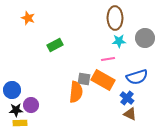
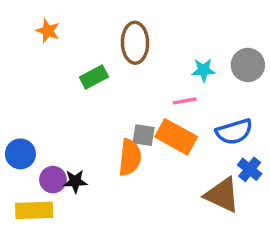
brown ellipse: (115, 18) -> (135, 43), moved
blue cross: (127, 98) -> (250, 169), moved
black star: (16, 110) -> (75, 181), moved
brown triangle: (130, 114) -> (222, 195), size x1.6
yellow rectangle: (20, 123) -> (34, 210), size x1.5

